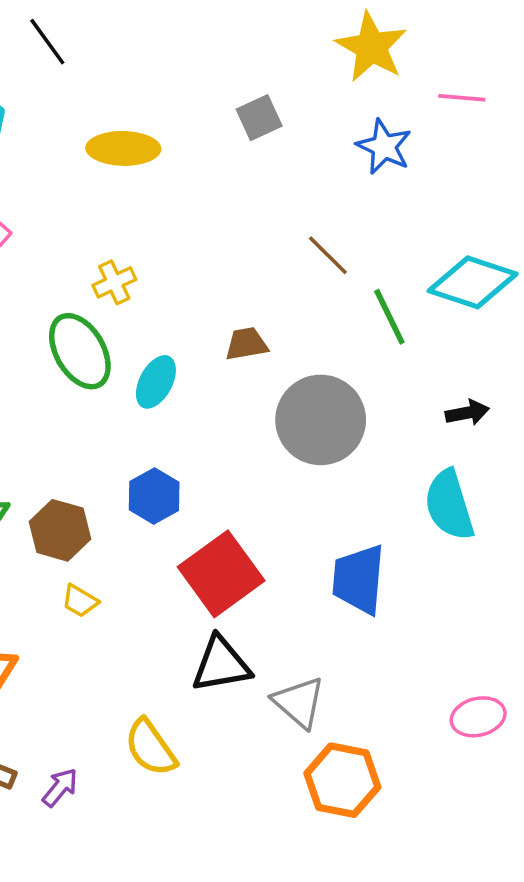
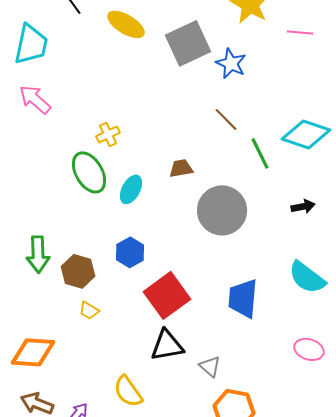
gray square: (259, 118) -> (188, 43), size x1.8
blue star: (384, 147) -> (231, 63), moved
yellow ellipse: (123, 148) -> (126, 24), moved, turned 30
cyan semicircle: (449, 505) -> (307, 277), moved, turned -36
gray triangle: (299, 702) -> (210, 366), size x0.7
pink ellipse: (478, 717) -> (309, 349), moved, turned 32

